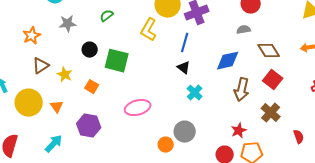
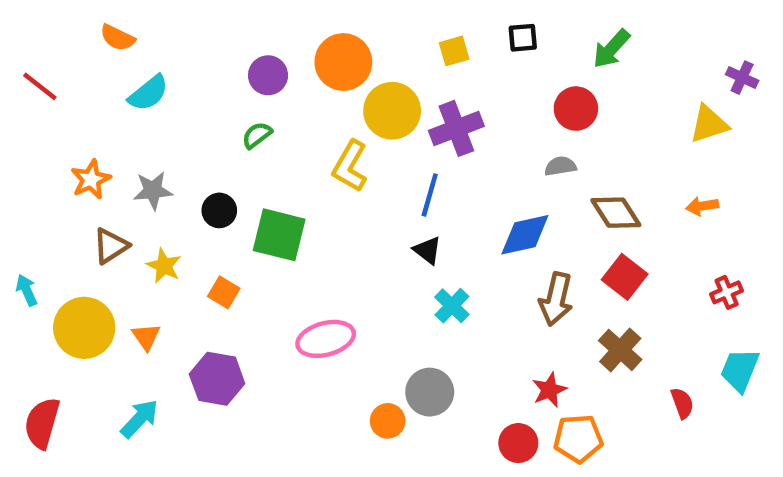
gray star: (68, 24) -> (153, 190), moved

